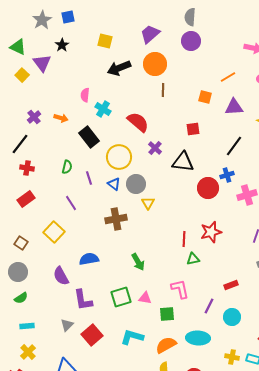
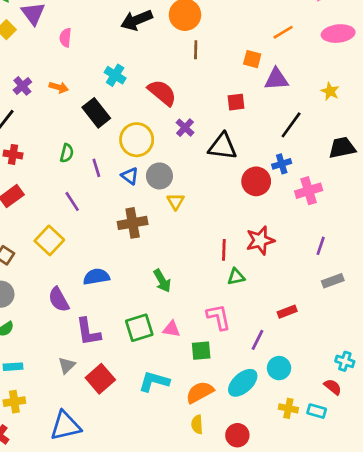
pink semicircle: (85, 95) -> (65, 38), moved
purple triangle: (234, 107) -> (276, 79), moved
cyan circle: (232, 317) -> (279, 368), moved
cyan ellipse: (198, 338) -> (243, 383), turned -45
yellow cross: (28, 352) -> (14, 402), turned 35

